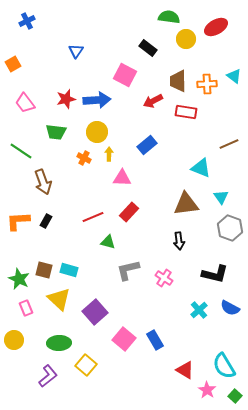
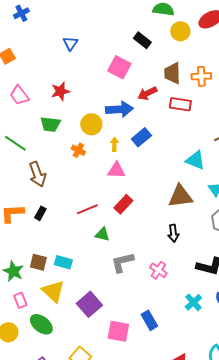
blue arrow: (97, 100) -> (119, 109), moved
yellow arrow: (109, 154) -> (114, 144), moved
pink square: (124, 339) -> (118, 331), turned -30
blue rectangle: (155, 340) -> (149, 320), moved
green ellipse: (59, 343) -> (41, 324), moved, turned 40

